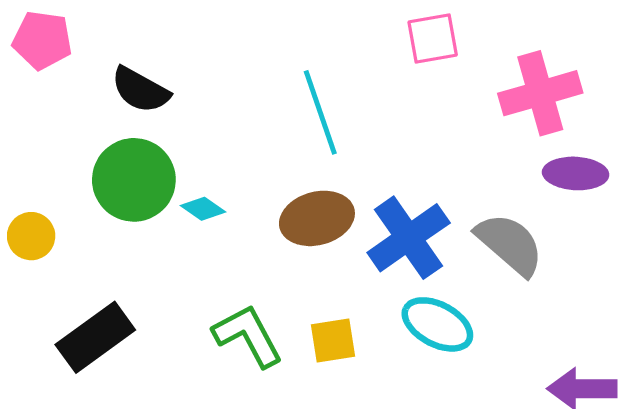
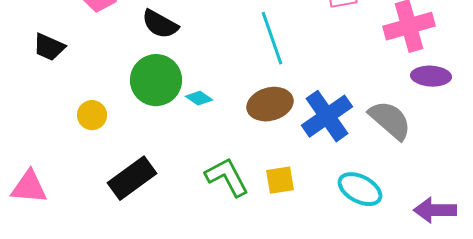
cyan ellipse: (437, 324) -> (360, 189), moved

